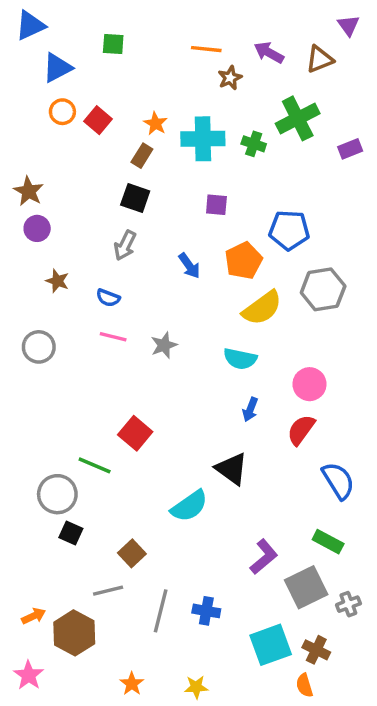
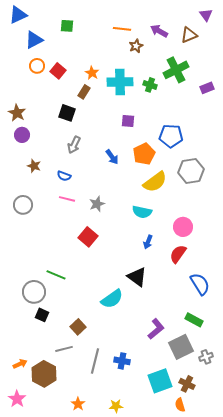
black square: (135, 198) -> (67, 113), moved
red square: (135, 433) -> (88, 237), moved

